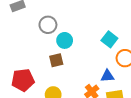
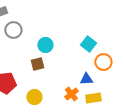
gray circle: (48, 25) -> (13, 30), moved

